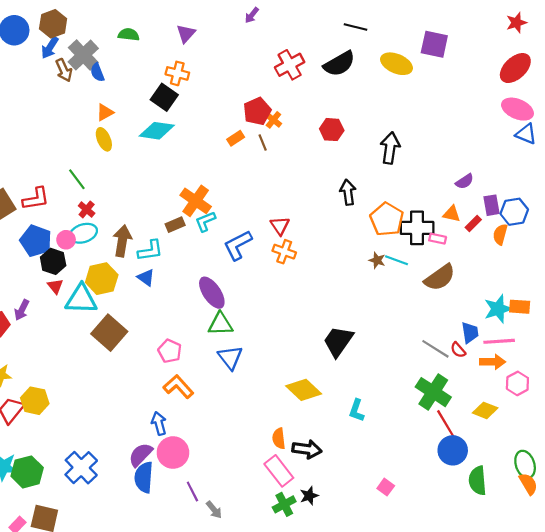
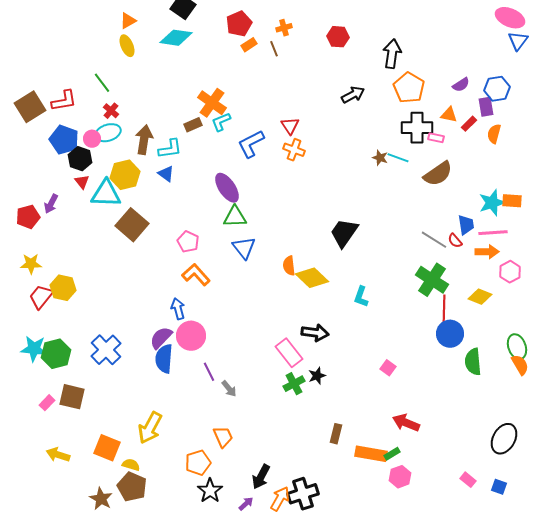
red pentagon: (257, 111) -> (239, 24), moved
orange cross: (273, 120) -> (284, 28), turned 35
blue triangle: (526, 134) -> (518, 41), turned 45
black arrow: (348, 192) -> (353, 95), turned 70
blue hexagon: (514, 212) -> (497, 89), moved
orange pentagon: (387, 219) -> (409, 88), moved
red line: (446, 424) -> (444, 310), turned 32
orange semicircle: (279, 438) -> (289, 266), moved

